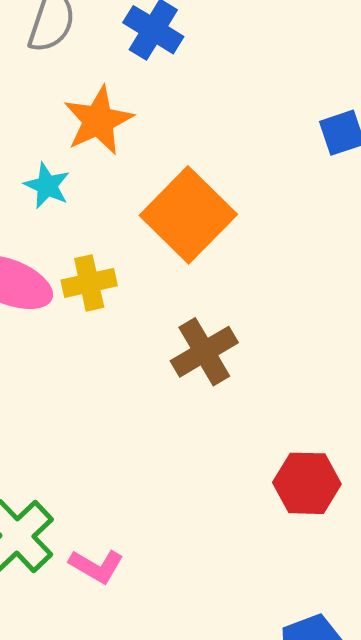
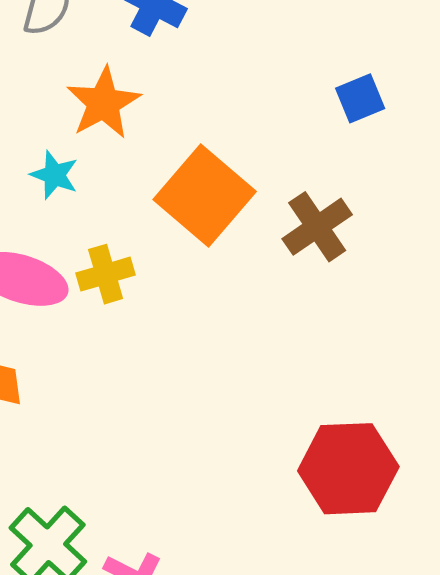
brown cross: (204, 352) -> (317, 227), moved
red hexagon: (307, 483) -> (348, 469), size x1.4

